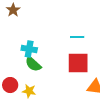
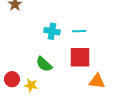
cyan cross: (29, 49) -> (52, 31), moved
green semicircle: (33, 64) -> (44, 64), moved

